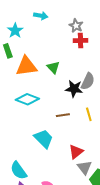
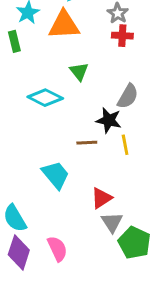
orange triangle: (26, 66) -> (64, 25), moved
black star: (74, 89) -> (109, 120), moved
cyan diamond: (27, 99) -> (45, 98), moved

